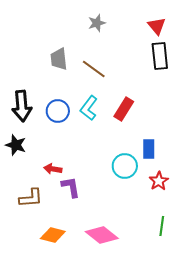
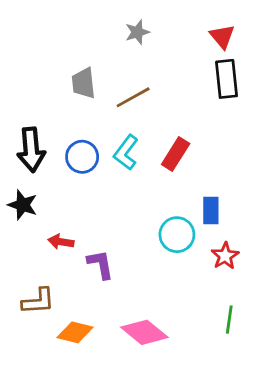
brown line: (94, 69) -> (133, 97), turned -65
red arrow: (53, 169) -> (61, 242), moved
brown L-shape: (31, 198) -> (38, 301), moved

